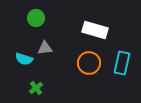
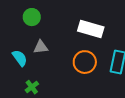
cyan semicircle: (24, 59) -> (20, 58), turned -144

